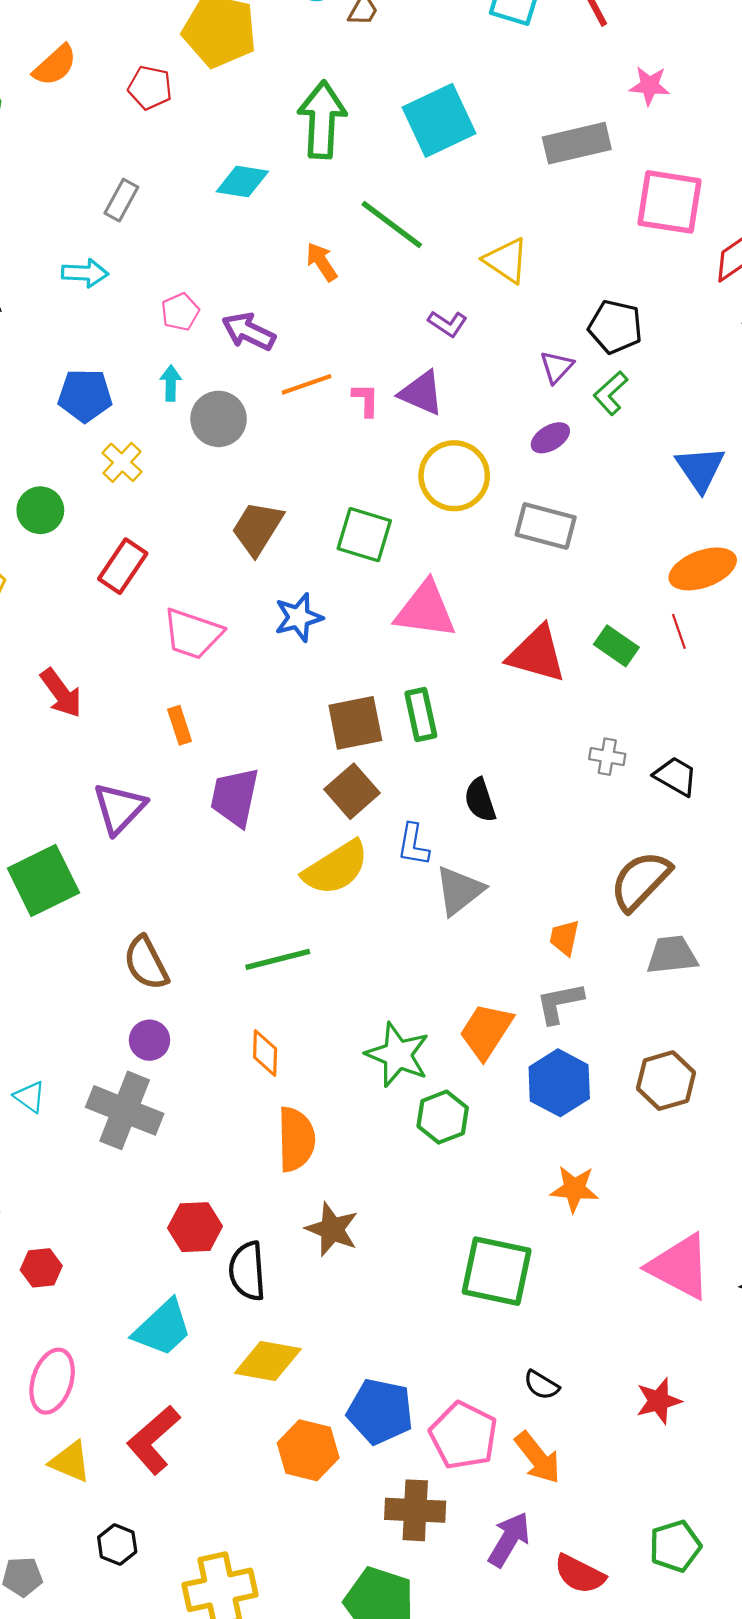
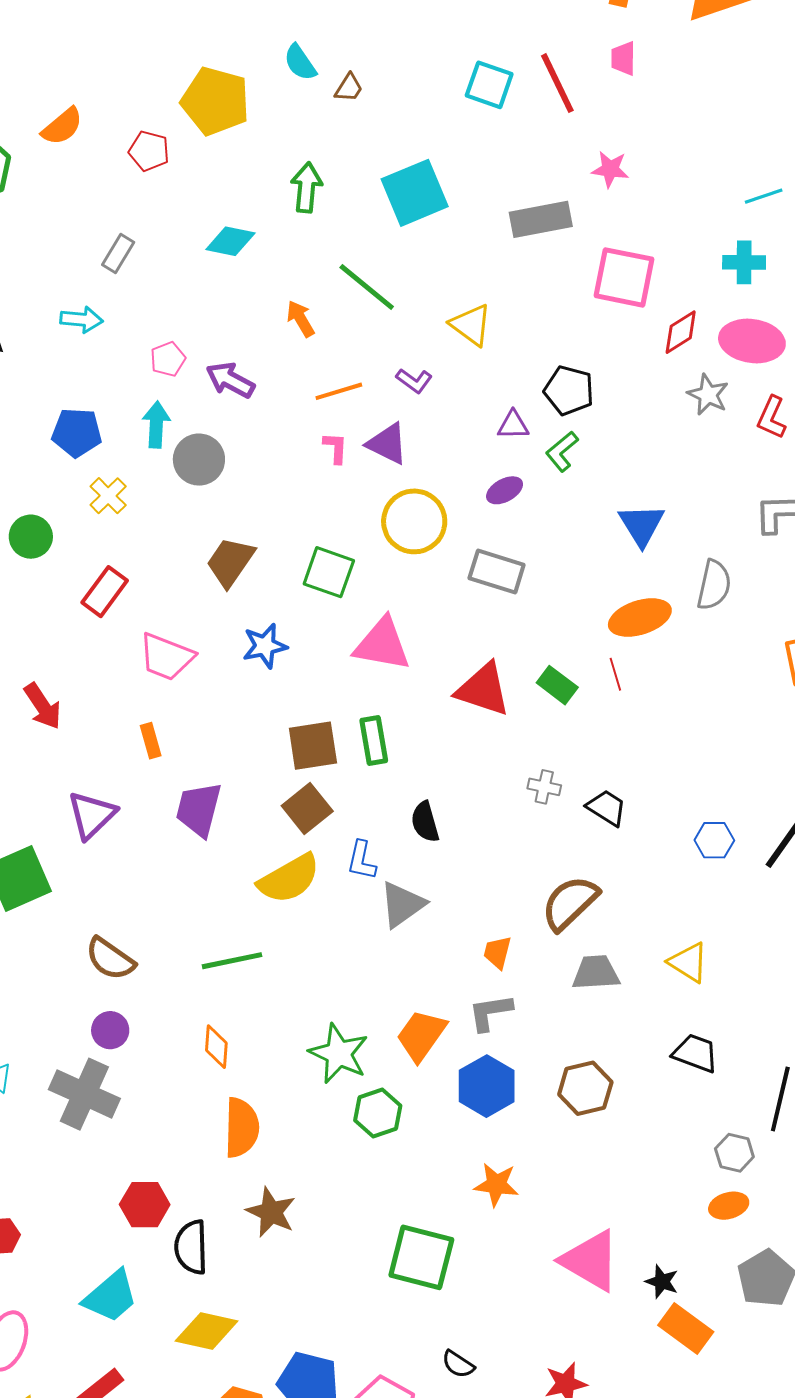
green arrow: (322, 120) -> (306, 187), size x0.7
purple triangle: (557, 367) -> (513, 425), turned 44
cyan arrow: (171, 383) -> (156, 425), size x1.4
orange line: (307, 384) -> (339, 391), moved
brown semicircle: (146, 963) -> (110, 959), turned -30

